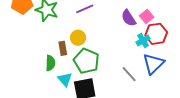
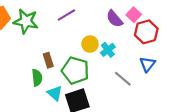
yellow circle: (78, 38) -> (90, 44), moved
cyan cross: (143, 40) -> (108, 50), moved
blue triangle: (153, 64) -> (147, 64), size x0.7

